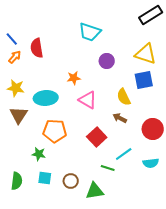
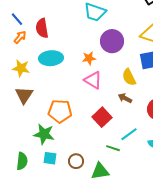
purple circle: (107, 61) -> (112, 41), size x1.5
orange star: (74, 78) -> (89, 58), moved
cyan ellipse: (46, 98) -> (51, 58), moved
green star: (39, 154) -> (44, 134), size x1.5

